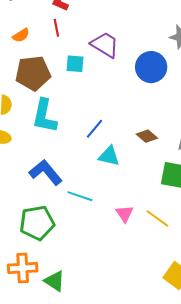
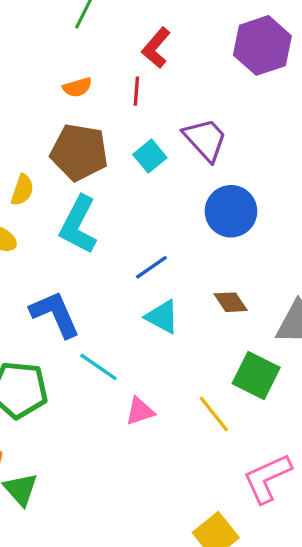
cyan square: (75, 64) -> (150, 156), turned 30
blue circle: (151, 67) -> (231, 211), moved
pink triangle: (125, 214) -> (140, 411), moved, turned 30
yellow line: (157, 218) -> (214, 414), moved

